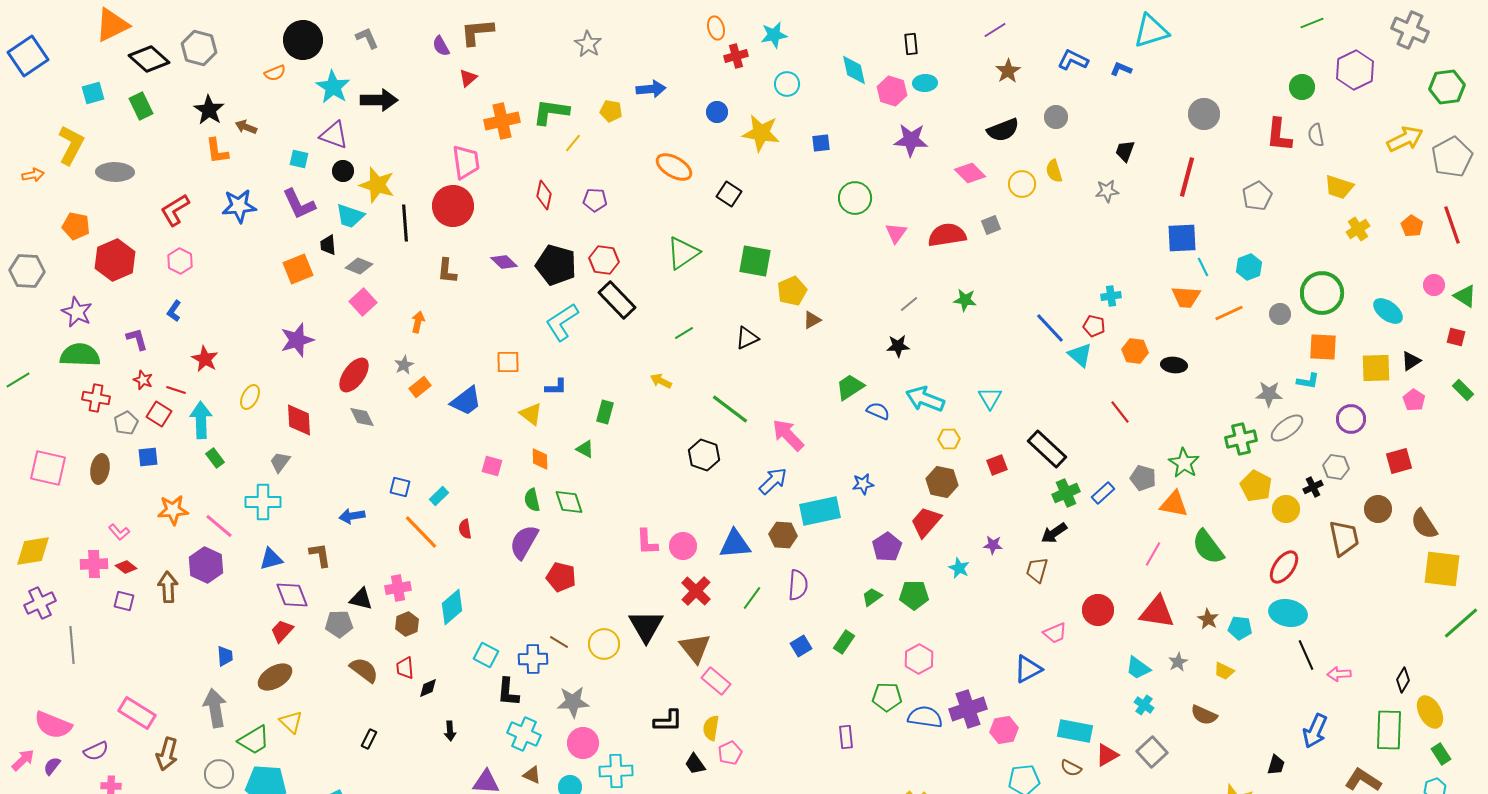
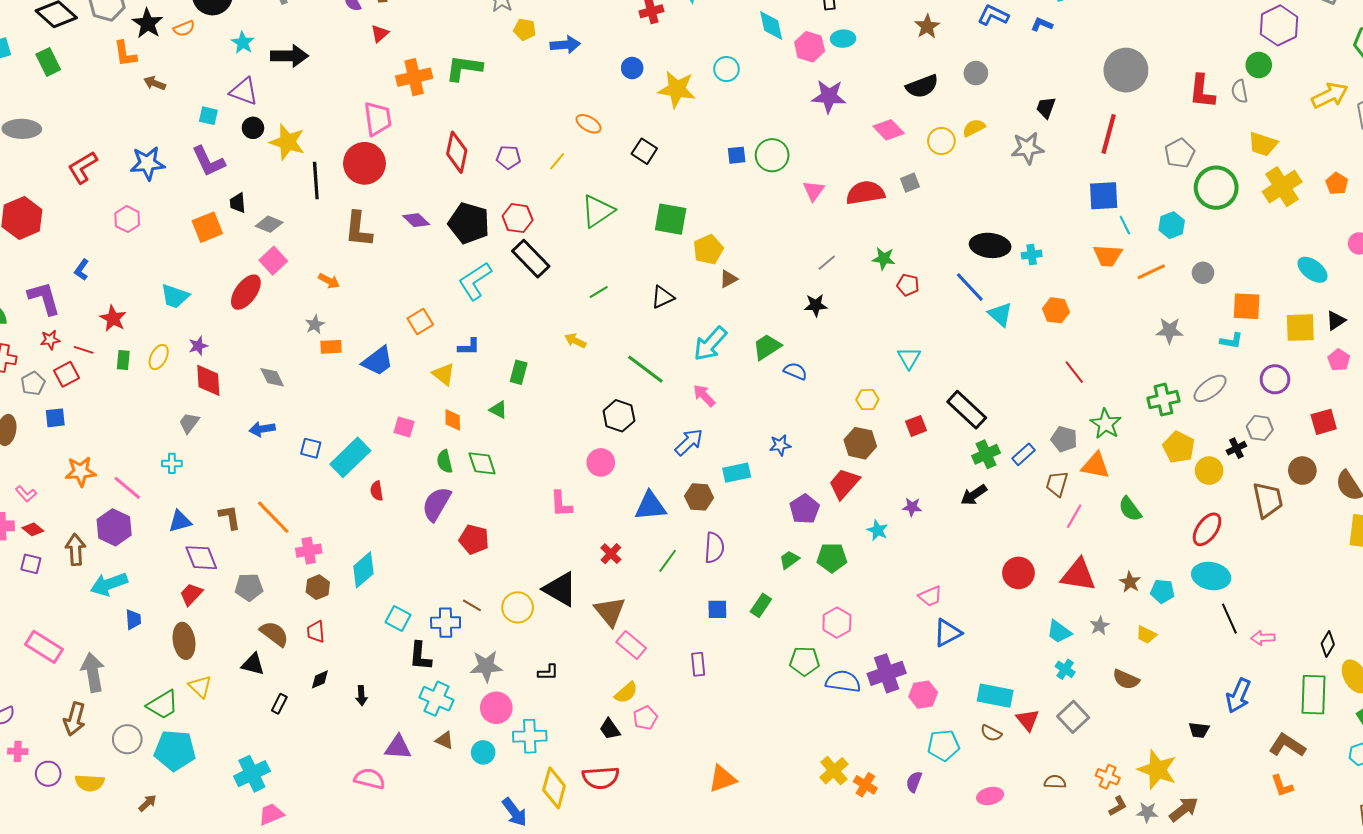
cyan circle: (787, 84) -> (726, 69), moved
cyan star: (333, 87) -> (243, 43), size x0.7
green circle: (1302, 87) -> (1259, 65), moved
black star: (209, 110) -> (148, 23), moved
yellow pentagon: (611, 111) -> (525, 29), moved
gray circle: (1204, 114) -> (1126, 70), size x1.4
yellow line: (573, 143) -> (557, 161), moved
blue square: (821, 143) -> (737, 155), moved
orange L-shape: (217, 151) -> (125, 54), moved
orange ellipse: (674, 167) -> (589, 124), size x0.7
yellow semicircle: (1054, 171) -> (974, 128), turned 80
gray star: (1107, 191) -> (1028, 148), size x1.4
red diamond: (544, 195) -> (457, 152), size x1.4
cyan trapezoid: (350, 216) -> (175, 296), moved
yellow cross: (1358, 229) -> (1282, 187), size x1.6
pink hexagon: (180, 261) -> (127, 219), moved
brown L-shape: (447, 271) -> (358, 229), size x1.4
green circle: (1322, 293) -> (1216, 188), moved
orange arrow: (418, 322) -> (329, 281), turned 105
red pentagon: (1094, 326) -> (908, 285), moved
purple L-shape: (137, 339) -> (44, 298), size x1.5
purple star: (297, 340) -> (198, 346), moved, size x0.6
orange square: (508, 362) -> (420, 321), turned -30
black ellipse: (1174, 365) -> (990, 245), moved, size x1.5
red ellipse: (354, 375) -> (246, 292), moved
red star: (143, 380) -> (50, 340), turned -30
orange rectangle: (420, 387) -> (331, 347), turned 35
gray star: (1269, 394) -> (1170, 331), moved
cyan arrow: (925, 399) -> (710, 344), moved, turned -69
red line: (1120, 412) -> (1074, 372), moved
red square: (159, 414) -> (66, 374), turned 30
cyan arrow: (201, 420) -> (109, 584), moved, turned -108
pink arrow: (788, 435) -> (704, 396), size x0.7
green rectangle: (215, 458) -> (123, 360), moved, turned 42
cyan rectangle: (439, 496) -> (350, 457), size x2.0
cyan cross: (263, 502) -> (172, 463), size x0.6
cyan rectangle: (820, 511) -> (737, 473), size x0.7
blue arrow: (352, 516) -> (262, 429), moved
orange line: (421, 532) -> (273, 517), moved
pink circle: (683, 546) -> (601, 462), moved
green semicircle: (1208, 547) -> (1130, 509), size x0.7
brown trapezoid: (1037, 570) -> (1057, 484), moved
red cross: (696, 591) -> (611, 554), size x0.7
black triangle: (361, 599) -> (253, 664), moved
black triangle: (646, 626) -> (560, 589), turned -30
pink trapezoid: (1055, 633) -> (930, 596), moved
blue square: (801, 646) -> (717, 609), turned 30
brown ellipse: (275, 677) -> (184, 641), turned -68
black diamond: (428, 688) -> (320, 679), moved
gray arrow: (215, 708) -> (93, 672), moved
pink rectangle: (137, 713) -> (44, 647), moved
black L-shape: (668, 721) -> (548, 672), moved, size x0.7
yellow semicircle: (711, 728) -> (626, 693), turned -140
purple rectangle: (846, 737) -> (698, 664), moved
red triangle: (1107, 755) -> (1028, 720), turned -40
black trapezoid: (1276, 765) -> (1199, 730), turned 80

